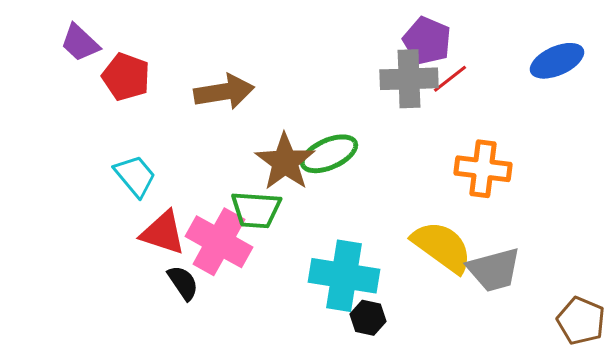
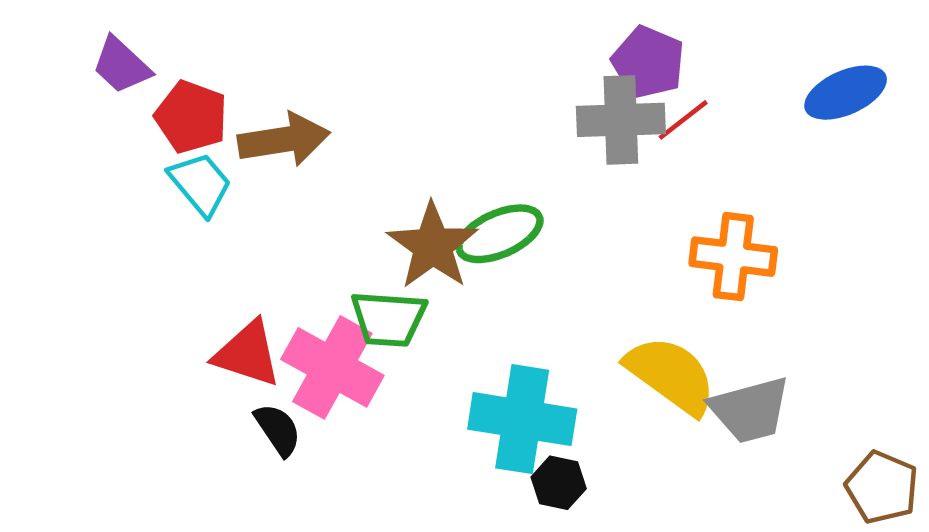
brown arrow: (224, 92) -> (284, 140), moved
cyan trapezoid: (135, 176) -> (200, 184), moved

